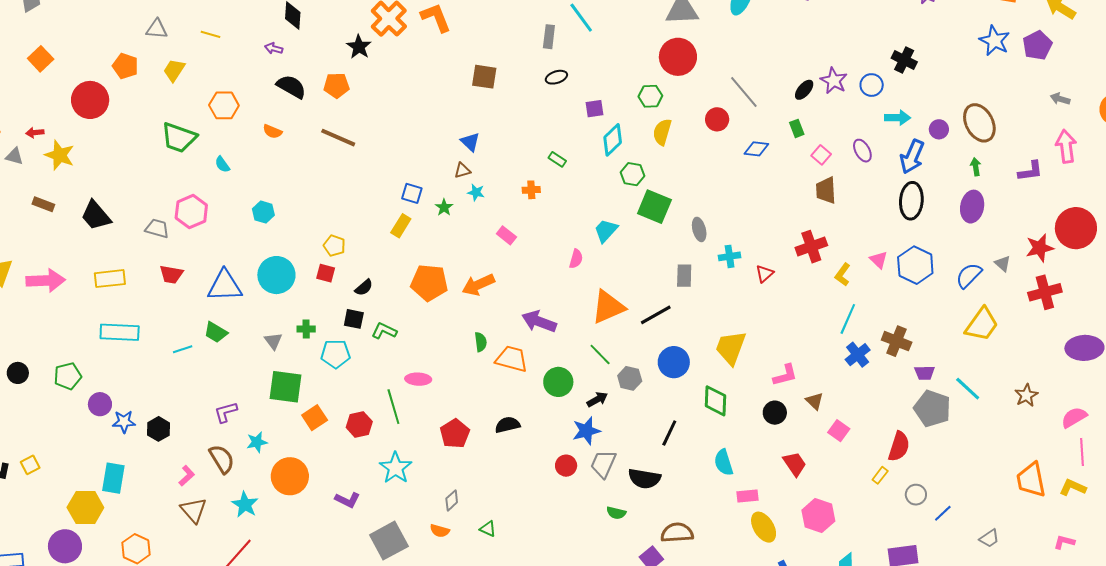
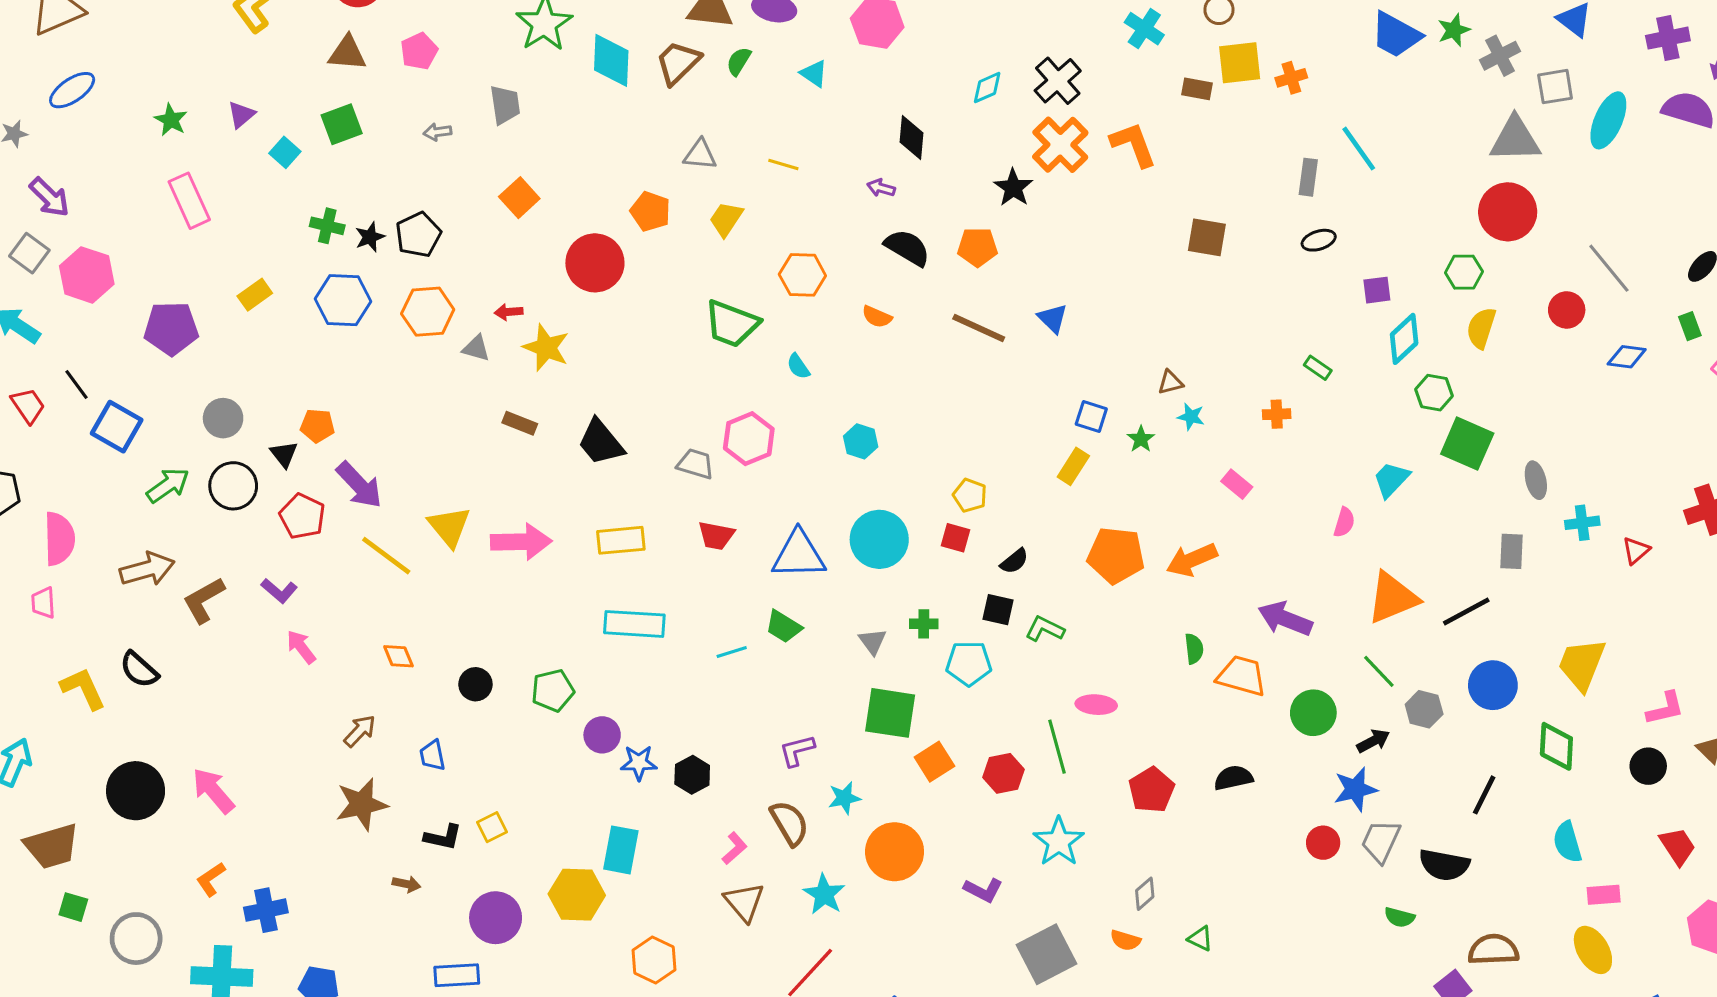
blue triangle: (470, 142) -> (1053, 318), moved
yellow ellipse: (764, 527) -> (1593, 950), moved
purple circle: (65, 546) -> (496, 918), moved

